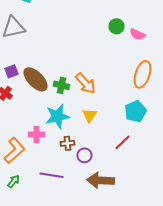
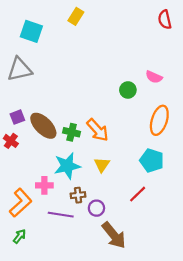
green circle: (116, 26) -> (128, 90), moved
cyan pentagon: (136, 111) -> (152, 160), turned -30
purple line: (52, 175) -> (61, 215), moved
brown arrow: (100, 180) -> (114, 235), turned -132

